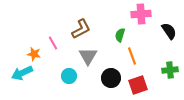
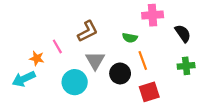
green semicircle: (120, 35) -> (130, 38), turned -96
green cross: (170, 70) -> (186, 66), moved
cyan circle: (69, 76) -> (75, 82), size x1.5
black circle: (111, 78) -> (120, 73), moved

